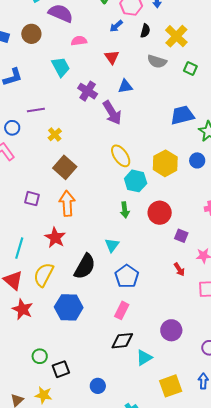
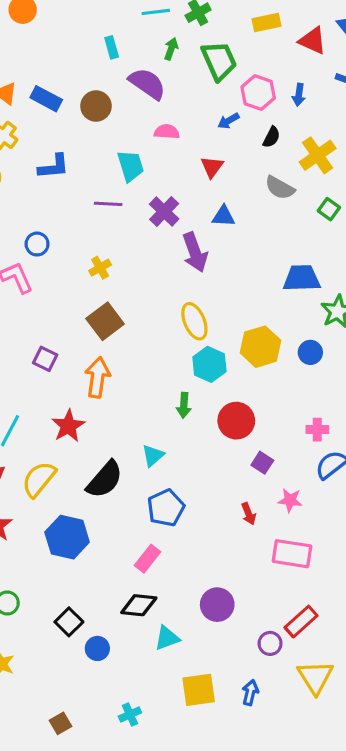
purple line: (36, 110) -> (108, 204), moved
black square: (61, 369) -> (69, 622), moved, turned -36
blue circle: (98, 386) -> (97, 648), moved

